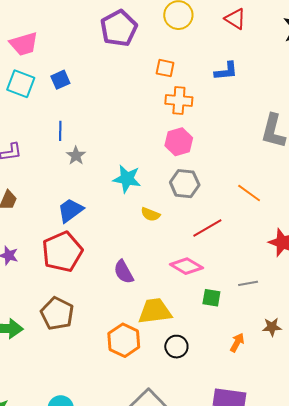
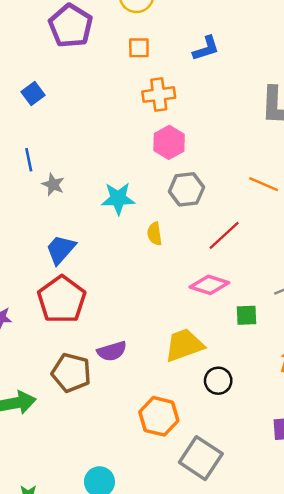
orange square: (165, 68) -> (139, 48), moved
blue square: (60, 80) -> (33, 94), moved
yellow semicircle: (150, 214) -> (155, 234), turned 72
purple semicircle: (124, 272) -> (112, 351), moved, turned -65
orange hexagon: (124, 340) -> (159, 416), moved

